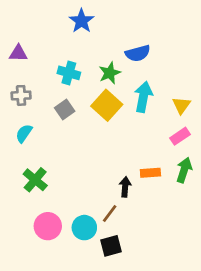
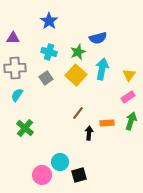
blue star: (82, 21) -> (49, 21), moved
gray cross: (21, 95) -> (15, 68), size x1.5
brown line: (110, 214) -> (78, 113), moved
pink circle: (48, 226) -> (42, 175), moved

